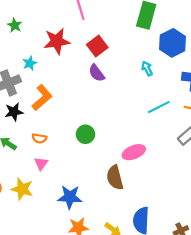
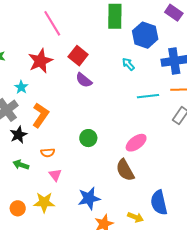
cyan line: (159, 107) -> (148, 96), turned 35

